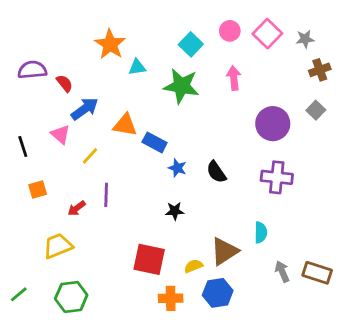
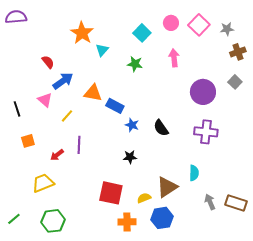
cyan triangle: (137, 67) -> (102, 50), turned -40
purple semicircle: (32, 70) -> (16, 17), moved
green star: (181, 86) -> (135, 64), size x0.6

